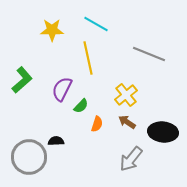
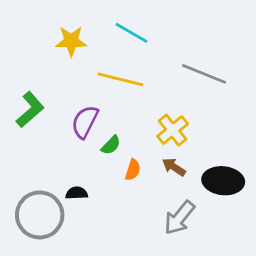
yellow line: (88, 58) -> (120, 79), turned -64

